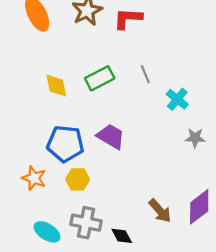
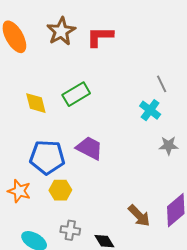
gray line: (145, 74) -> (162, 84), moved
gray cross: (86, 223) -> (70, 230), size x0.7

